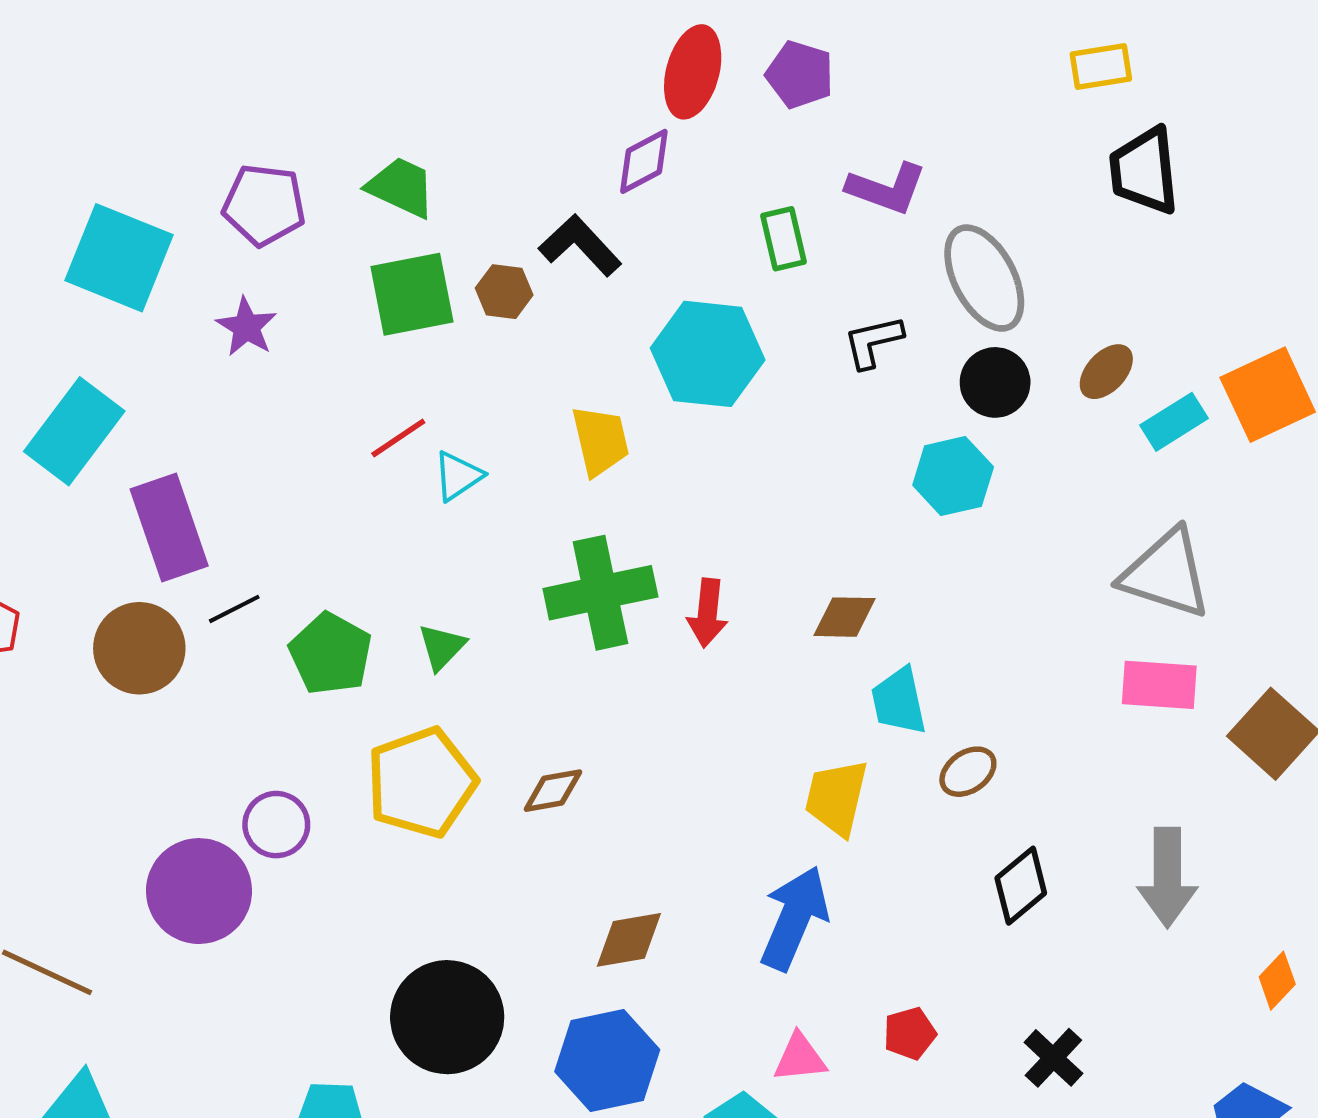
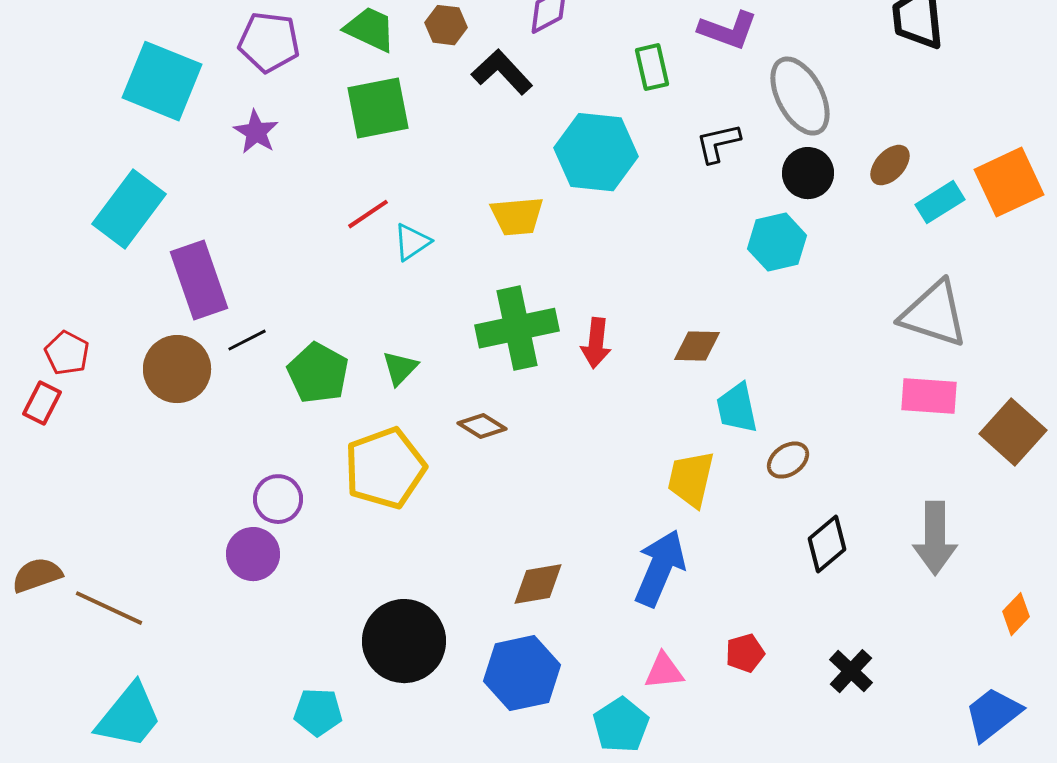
brown hexagon: (504, 292) -> (446, 25), moved
yellow trapezoid: (600, 441) -> (517, 216), turned 98
brown diamond: (553, 791) -> (482, 426), moved, turned 42
purple circle: (199, 891) -> (253, 554), moved, size x0.7

